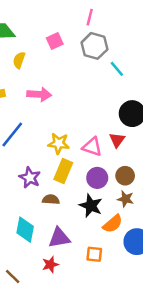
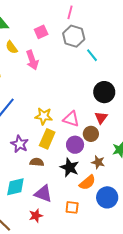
yellow semicircle: (19, 60) -> (12, 47), turned -56
pink arrow: (39, 94) -> (32, 60), moved, turned 66
red triangle: (117, 140) -> (101, 118), moved
brown circle: (125, 176) -> (91, 134), moved
cyan diamond: (25, 230) -> (15, 187), turned 65
purple triangle: (59, 238) -> (43, 194), turned 30

